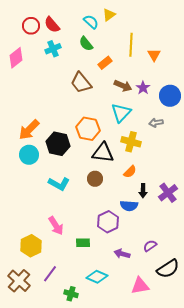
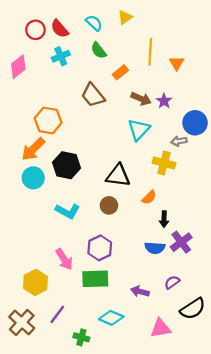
cyan semicircle: (91, 22) -> (94, 23), moved
blue circle: (170, 96) -> (195, 123), moved
orange hexagon: (88, 129) -> (48, 120), moved
yellow cross: (131, 142) -> (164, 163), moved
purple cross: (168, 193) -> (181, 242), moved
blue semicircle: (129, 206) -> (155, 248), moved
purple hexagon: (108, 222) -> (100, 248), moved
green rectangle: (83, 243) -> (95, 279), size x1.6

